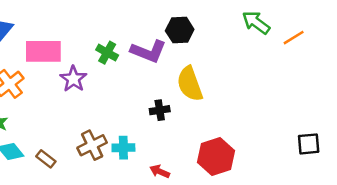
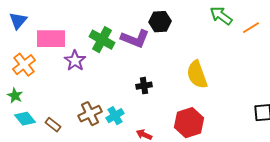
green cross: (107, 53) -> (102, 40), size x1.4
yellow semicircle: (190, 84) -> (197, 75), moved
cyan cross: (123, 148) -> (115, 116), turned -30

